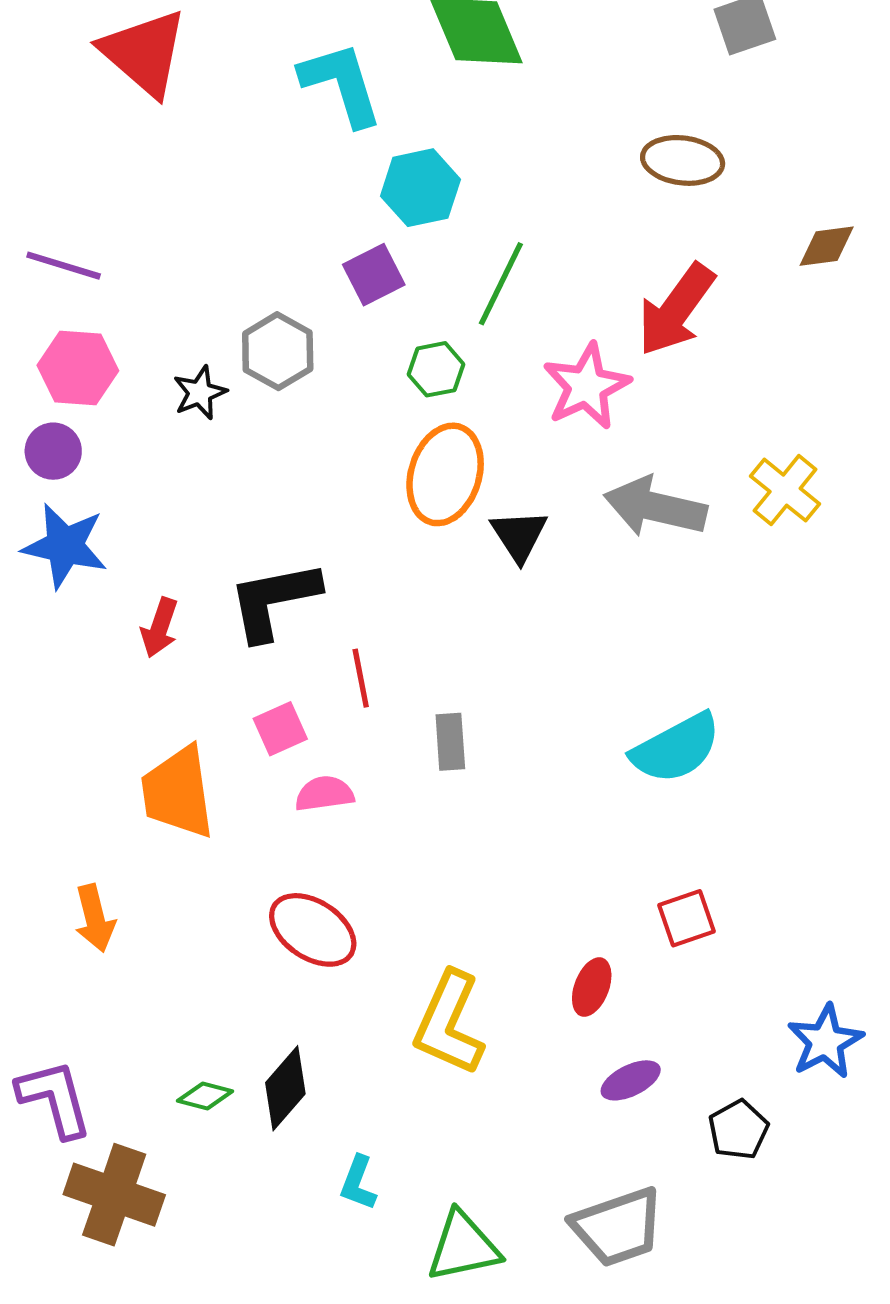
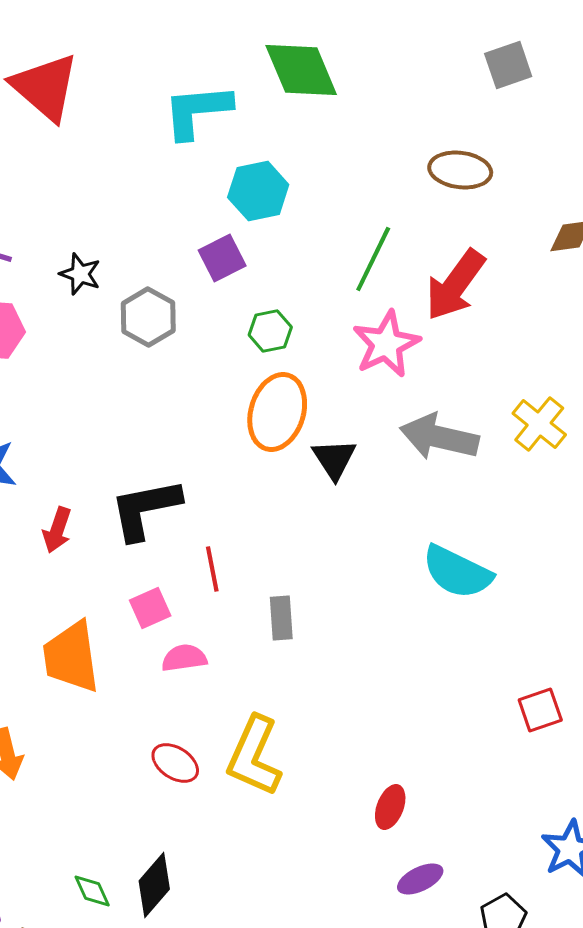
cyan L-shape: (341, 84) -> (197, 111), turned -78
green line: (501, 284) -> (373, 259), moved
black star: (200, 393) -> (80, 274), moved, turned -30
cyan semicircle: (676, 748) -> (457, 572), moved, turned 54
red square: (686, 918) -> (540, 710), moved
red ellipse: (313, 930) -> (175, 763), size x0.7
yellow L-shape: (449, 1023) -> (254, 756), moved
green diamond: (205, 1096) -> (92, 891), turned 51

